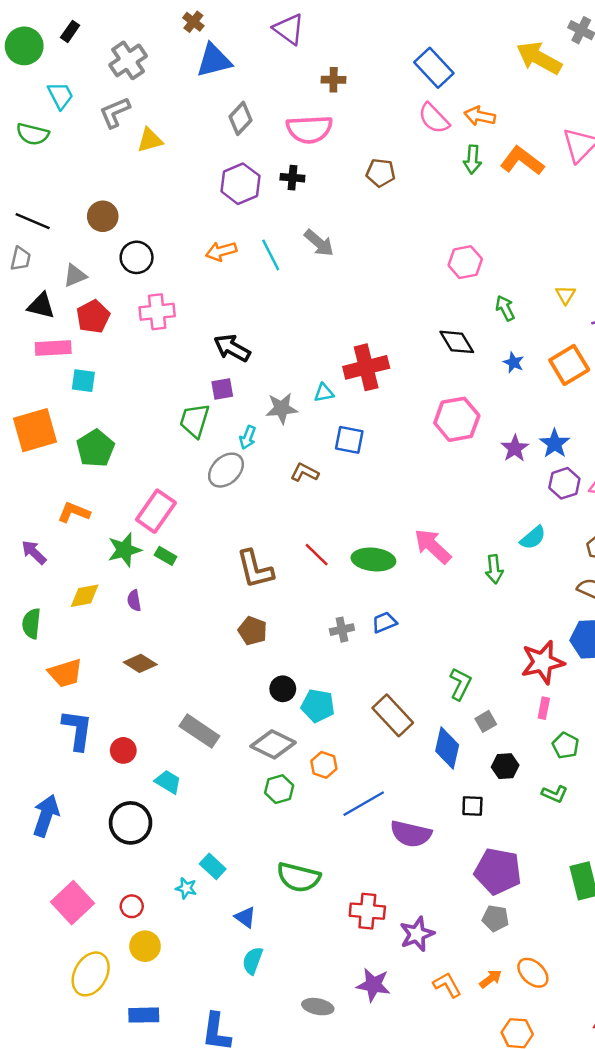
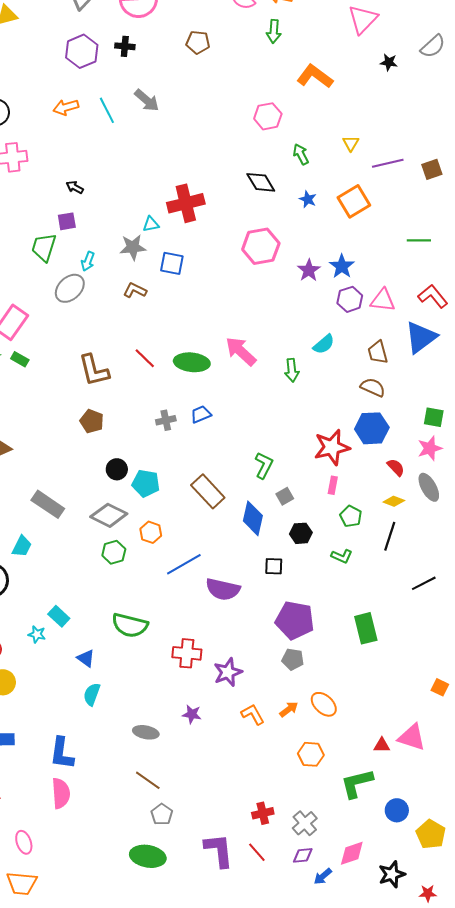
orange L-shape: (522, 161) -> (315, 76), moved
black arrow: (232, 348) -> (75, 187), size x0.6
gray star: (282, 408) -> (133, 247), moved
cyan trapezoid: (168, 782) -> (22, 546), turned 85
purple star: (373, 985) -> (192, 714), size x0.7

